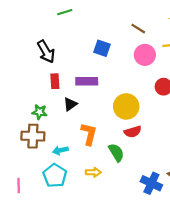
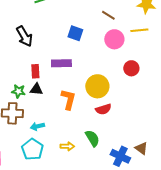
red rectangle: (55, 81) -> (35, 71), moved
black triangle: (70, 104) -> (36, 89), moved, turned 40
orange L-shape: (89, 134) -> (68, 99), moved
green semicircle: (116, 153) -> (92, 138), moved

